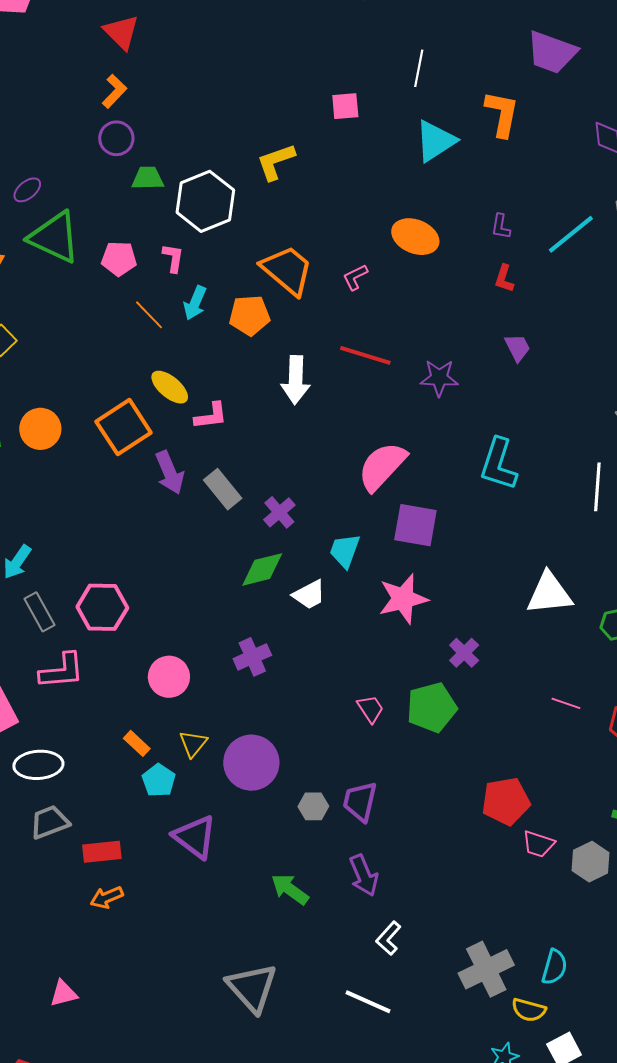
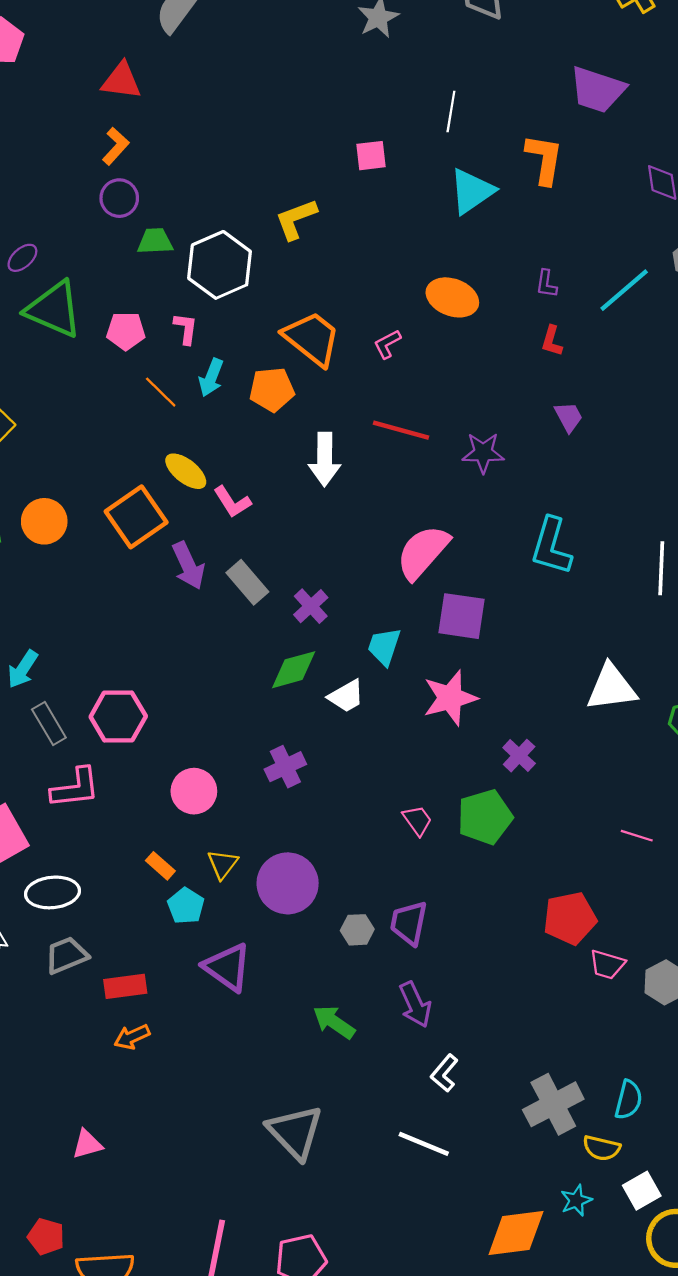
red triangle: (121, 32) -> (121, 81), turned -36
pink L-shape: (211, 416) -> (232, 502), turned 66
pink line: (566, 703) -> (637, 836), moved

